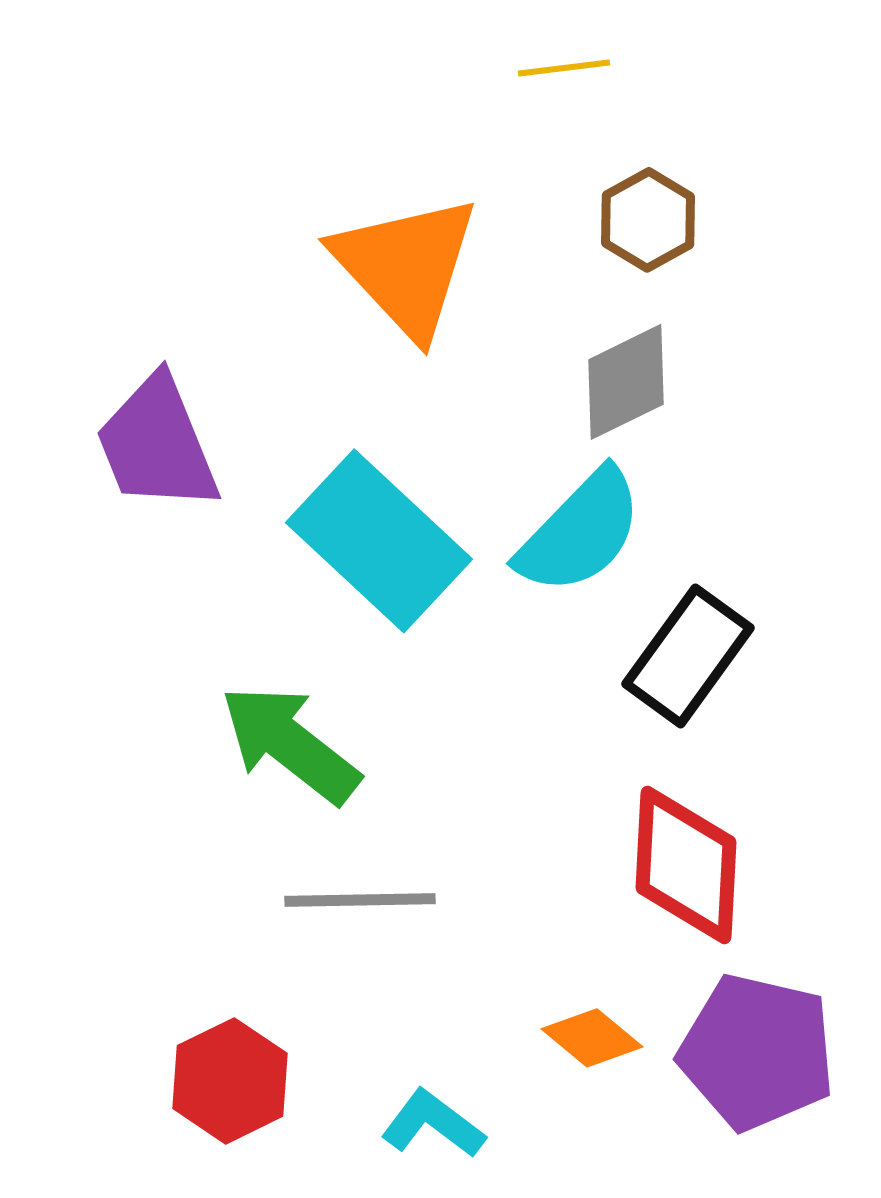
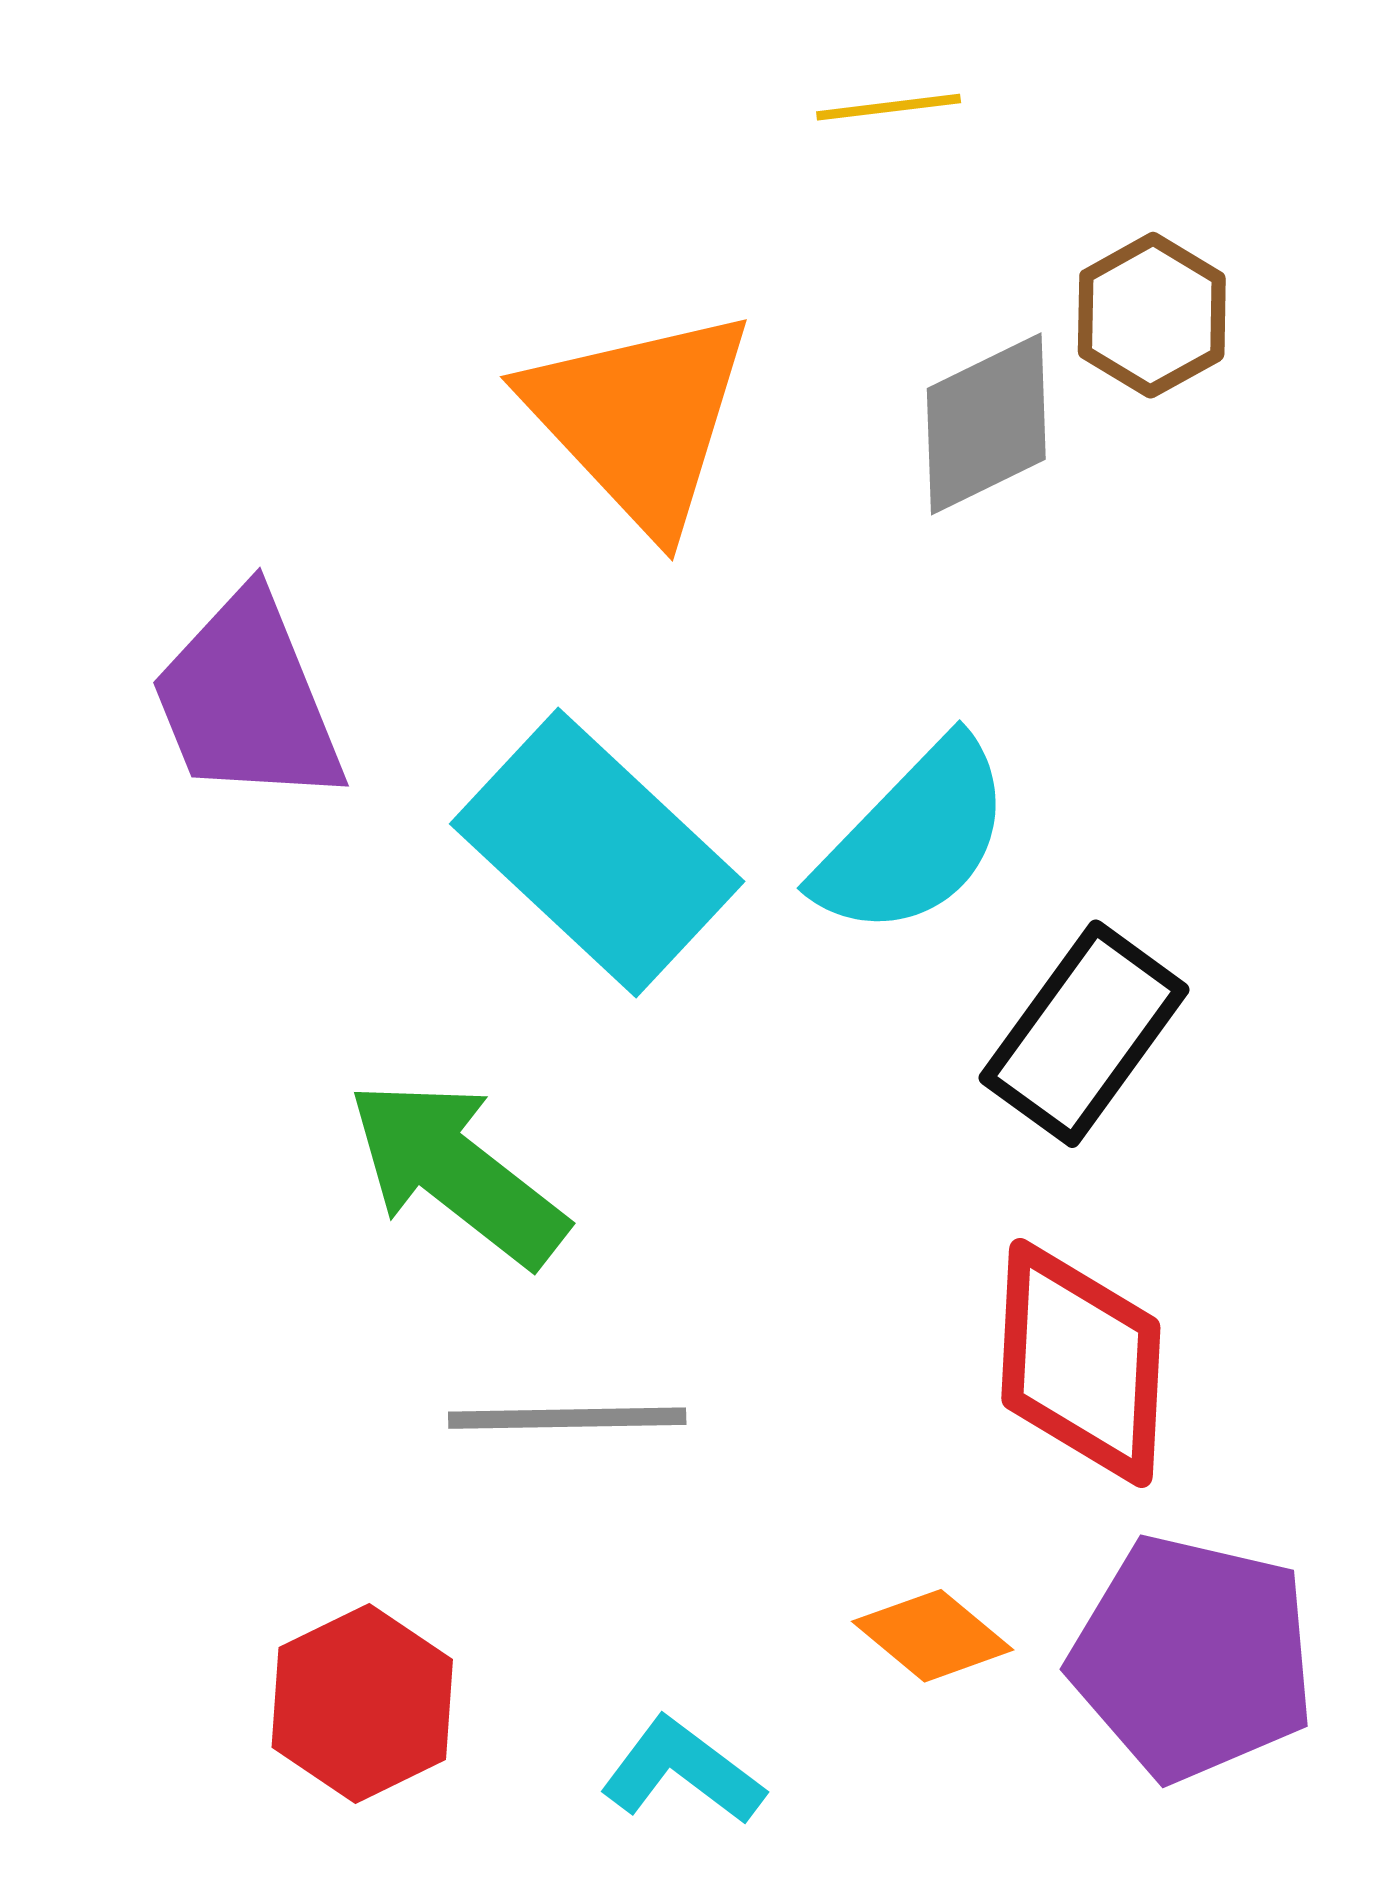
brown hexagon: (648, 220) -> (1152, 315), moved
gray diamond: (626, 382) -> (986, 424), moved

